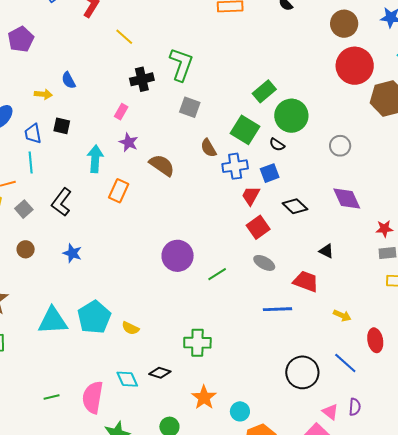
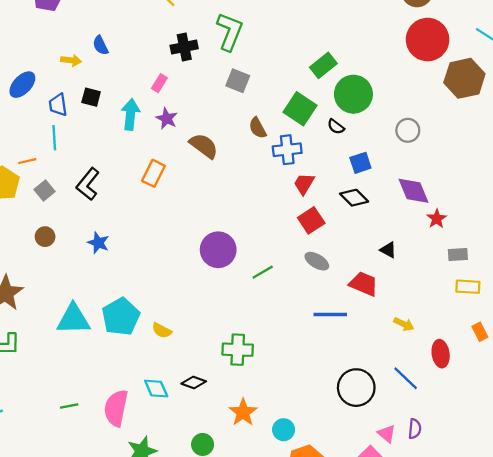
cyan arrow: (95, 159) -> (130, 114), moved
blue square: (270, 173) -> (360, 163), moved
red star: (384, 229) -> (437, 219), moved, turned -30

